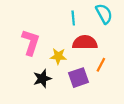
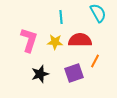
cyan line: (73, 18) -> (61, 17), moved
yellow star: (58, 56) -> (55, 42), moved

